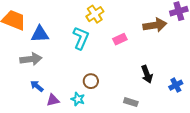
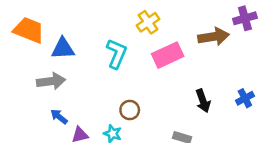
yellow cross: (95, 14) -> (148, 22), moved
pink rectangle: (120, 39) -> (168, 55), size x1.6
blue cross: (176, 85) -> (245, 98), moved

